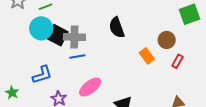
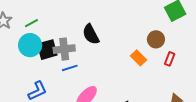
black semicircle: (117, 28) -> (91, 34), moved
black square: (58, 35) -> (47, 50), turned -35

